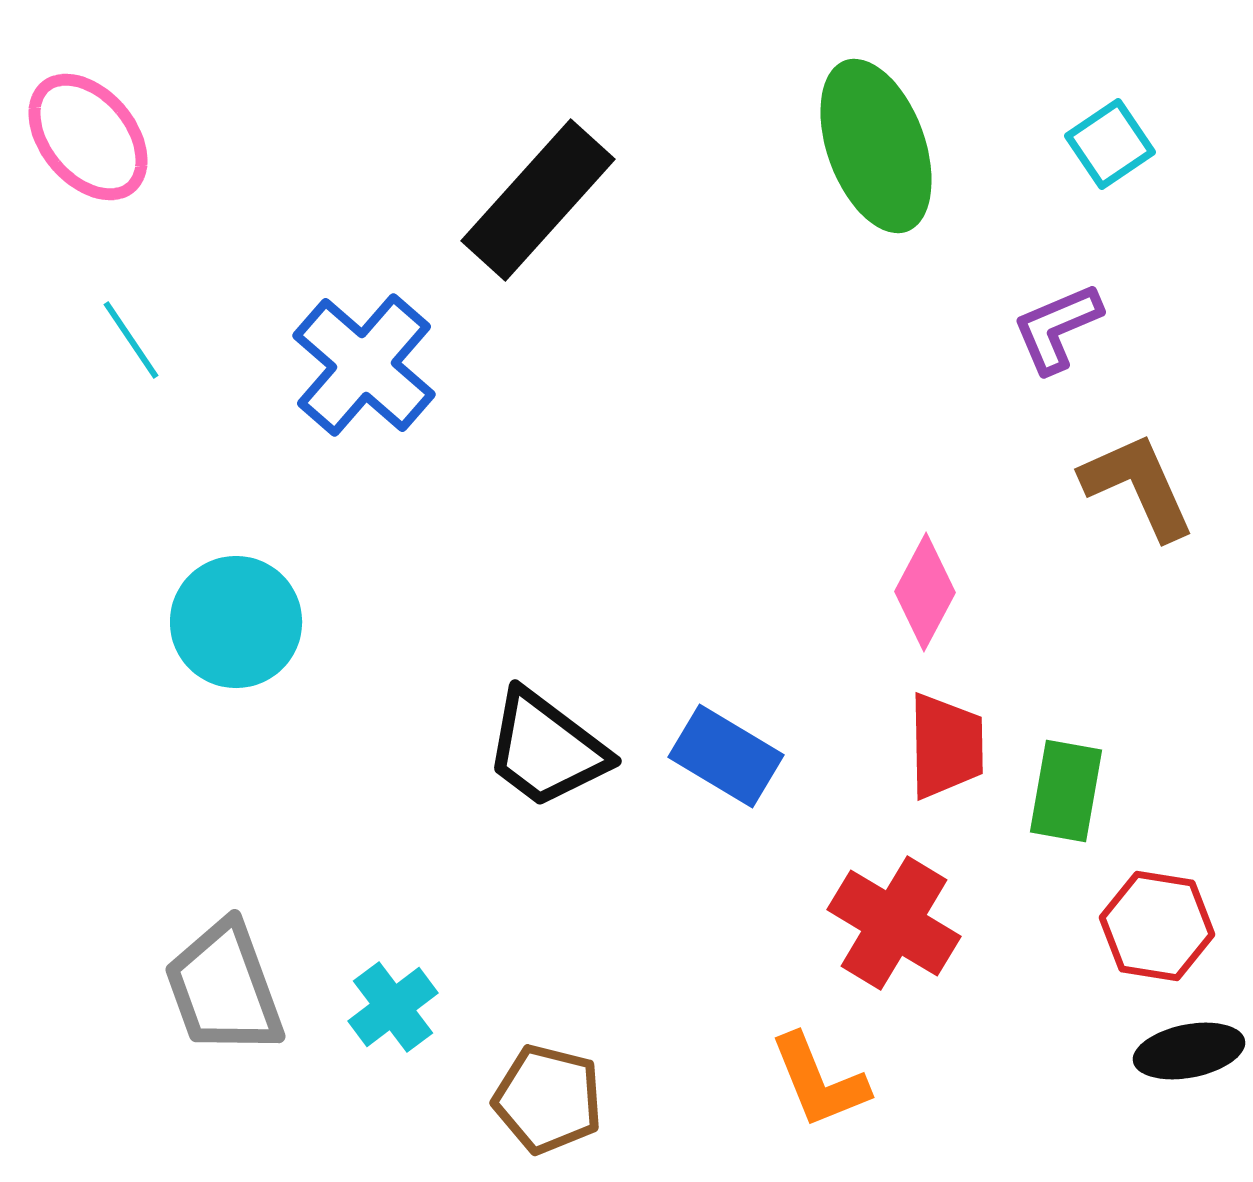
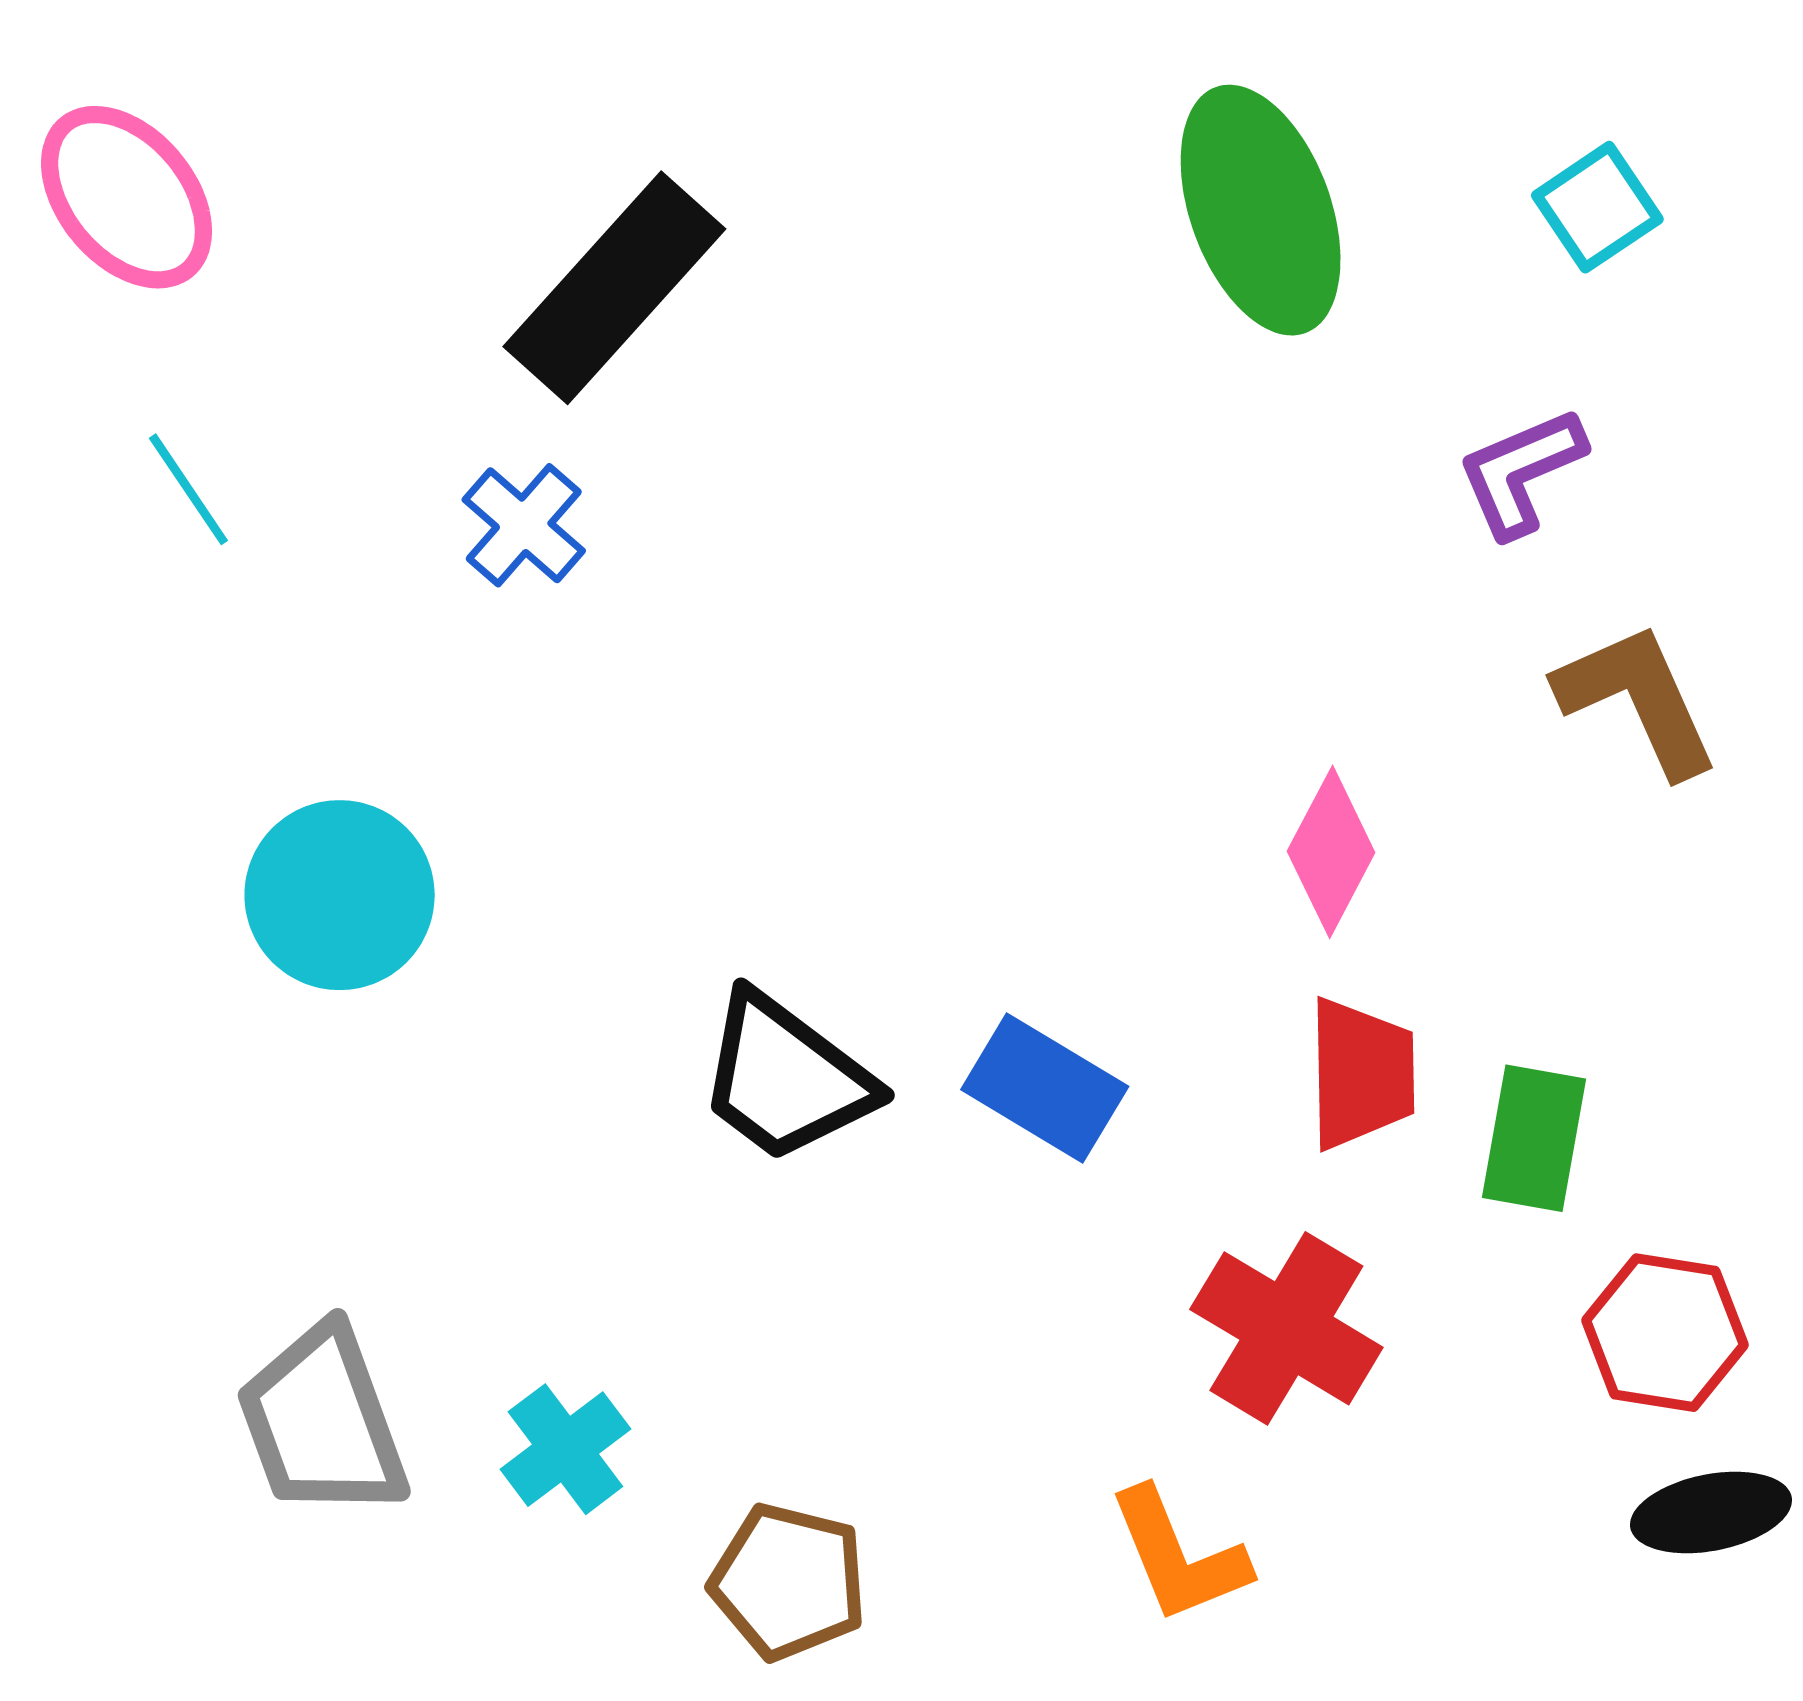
black rectangle: (538, 200) -> (614, 288), moved
blue cross: (364, 365) -> (524, 525), size x0.6

